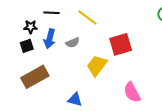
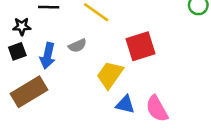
blue arrow: (50, 39) -> (48, 56), moved
blue triangle: (75, 100) -> (125, 104), moved

